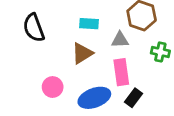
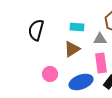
black semicircle: (34, 28) -> (36, 30), turned 35

